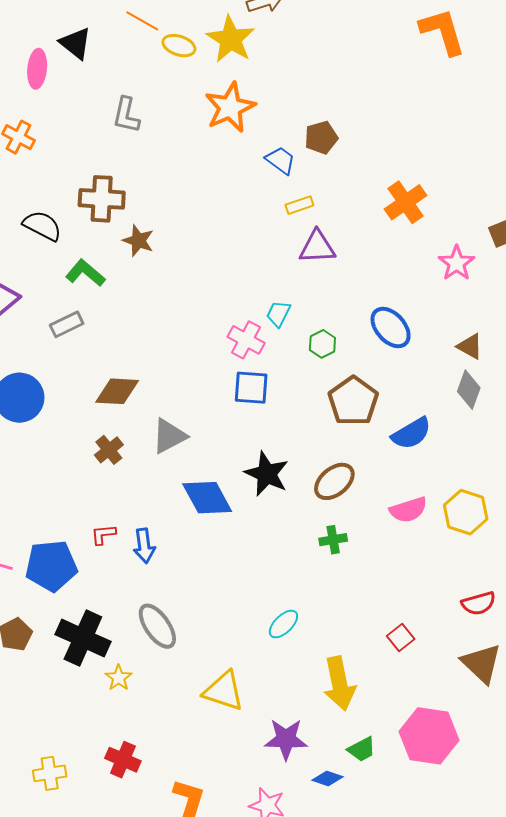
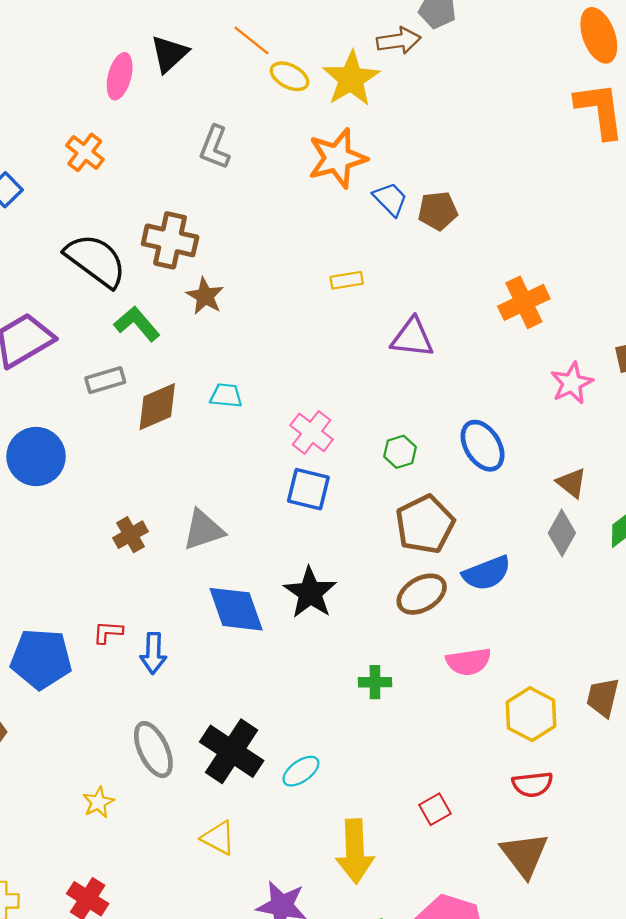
black triangle: (76, 43) -> (169, 54), turned 30
blue trapezoid: (281, 160) -> (390, 199), moved
yellow rectangle: (299, 205) -> (347, 280), moved
black semicircle: (42, 226) -> (96, 260), size x1.4
cyan trapezoid: (278, 314) -> (226, 396), moved, turned 60
brown diamond: (117, 391) -> (157, 407), moved, turned -36
brown ellipse: (334, 481) -> (422, 594), moved
yellow hexagon: (466, 512) -> (531, 714), moved
black cross: (83, 638) -> (232, 751), moved
yellow triangle: (224, 691) -> (218, 838), size x0.7

